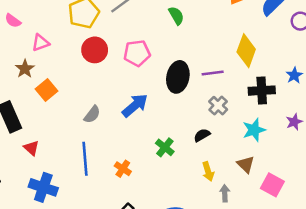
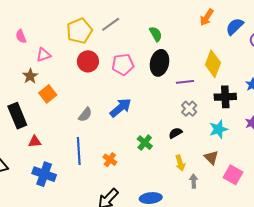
pink semicircle: (13, 21) -> (21, 36), turned 32
black ellipse: (178, 77) -> (160, 63), moved
red triangle: (31, 148) -> (35, 141), turned -48

